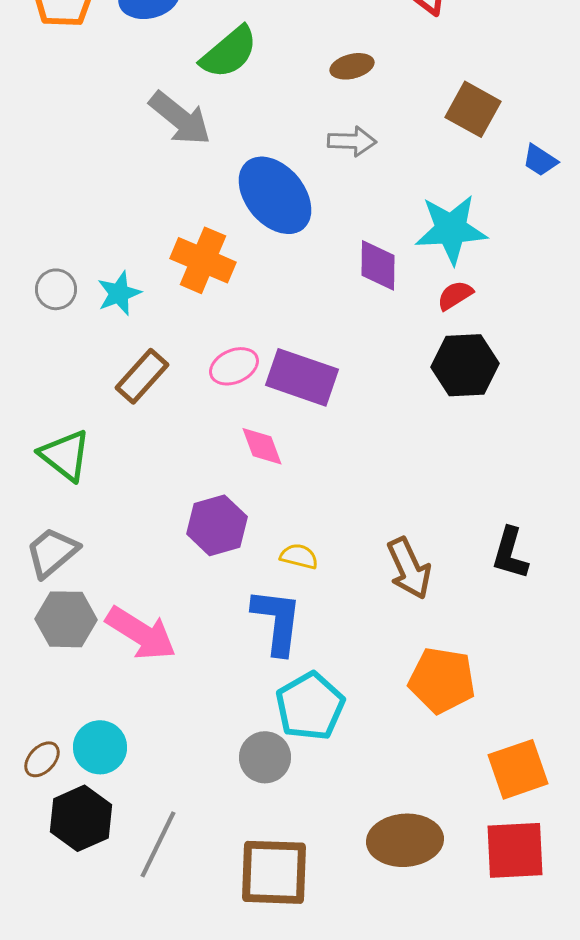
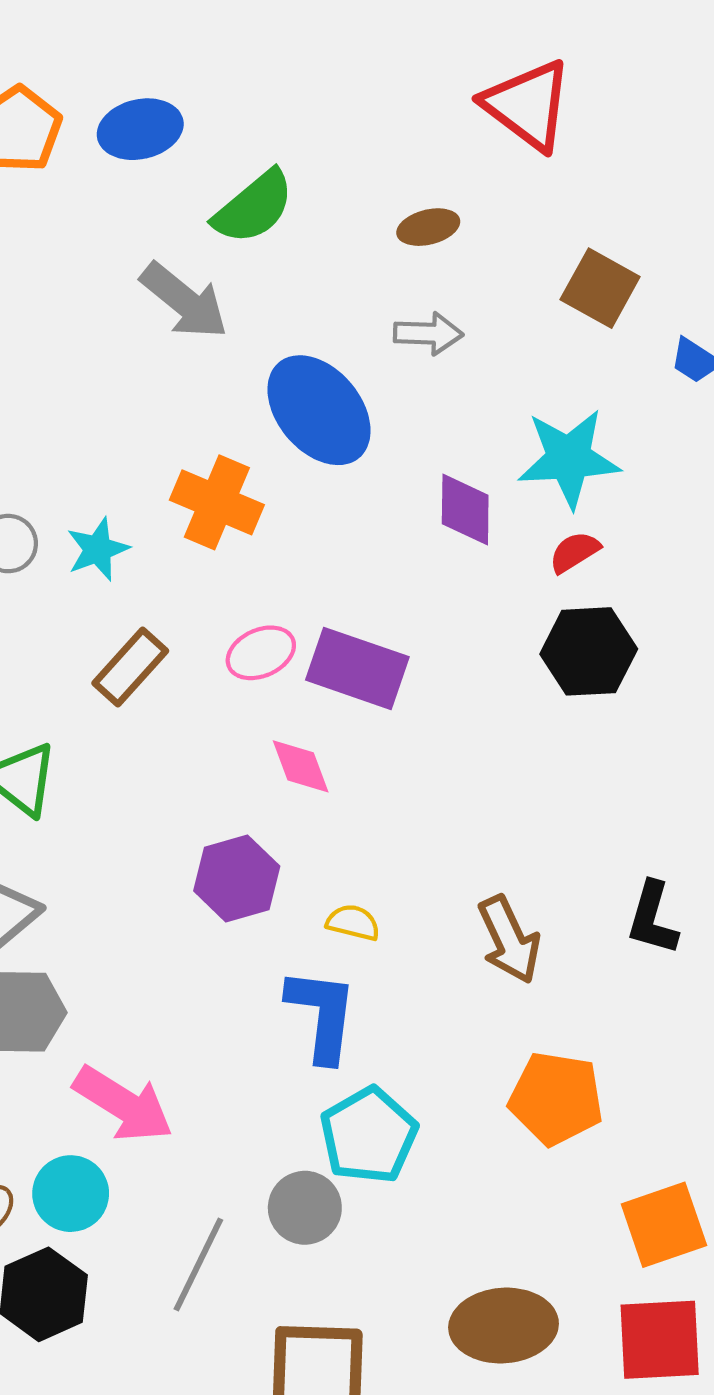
pink arrow: (141, 633) -> (123, 1104), moved
gray line: (158, 844) -> (198, 1265), moved

